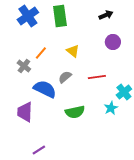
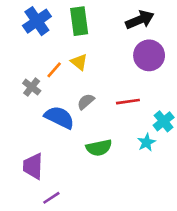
black arrow: (106, 15) -> (140, 20), size x1.5
purple circle: (113, 42) -> (149, 55), size x1.5
yellow triangle: (73, 51) -> (79, 62), moved
purple trapezoid: (25, 112) -> (33, 166), moved

